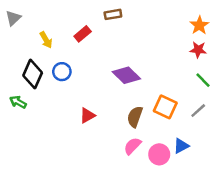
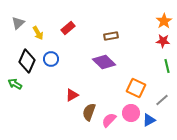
brown rectangle: (113, 14) -> (111, 36), moved
gray triangle: (13, 18) -> (18, 23), moved
green line: (203, 80) -> (167, 66), turned 32
gray line: (198, 111) -> (162, 100), moved
brown semicircle: (135, 117) -> (89, 112), moved
pink circle: (159, 154) -> (131, 113), moved

